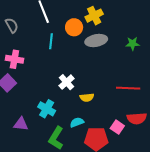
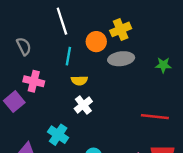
gray semicircle: (12, 25) -> (24, 46), moved
pink cross: (14, 59) -> (34, 81), moved
yellow semicircle: (87, 97) -> (79, 81), moved

